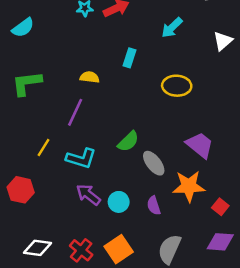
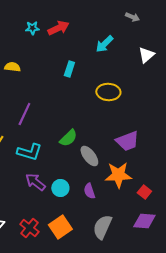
yellow semicircle: (90, 77) -> (12, 67), moved
purple trapezoid: (200, 145) -> (127, 141), turned 120

